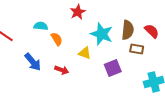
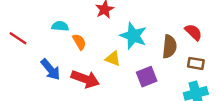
brown semicircle: (128, 30) -> (169, 47), moved
brown rectangle: (137, 49) -> (196, 63), moved
red arrow: (62, 70) -> (85, 79), size x1.6

